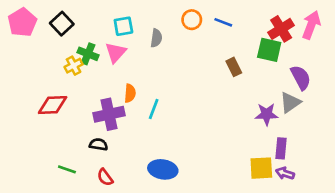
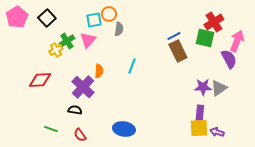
orange circle: (192, 20) -> (109, 14), moved
blue line: (223, 22) -> (174, 36), moved, turned -48
pink arrow: (311, 25) -> (237, 41), moved
green cross: (88, 54) -> (67, 41), turned 35
brown rectangle: (234, 67) -> (178, 51), size x1.5
gray triangle: (290, 102) -> (219, 88), moved
cyan line: (154, 109) -> (132, 66), moved
purple cross: (109, 114) -> (83, 87), turned -35
purple rectangle: (281, 148) -> (200, 113), moved

